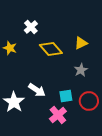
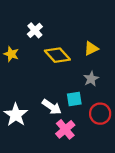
white arrow: (37, 90) -> (52, 107), moved
cyan square: (66, 96) -> (74, 99), moved

